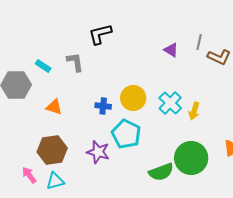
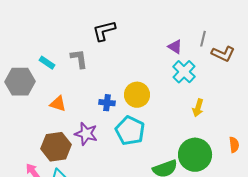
cyan cross: (170, 103) -> (184, 72), moved
purple star: (98, 152) -> (86, 134), moved

